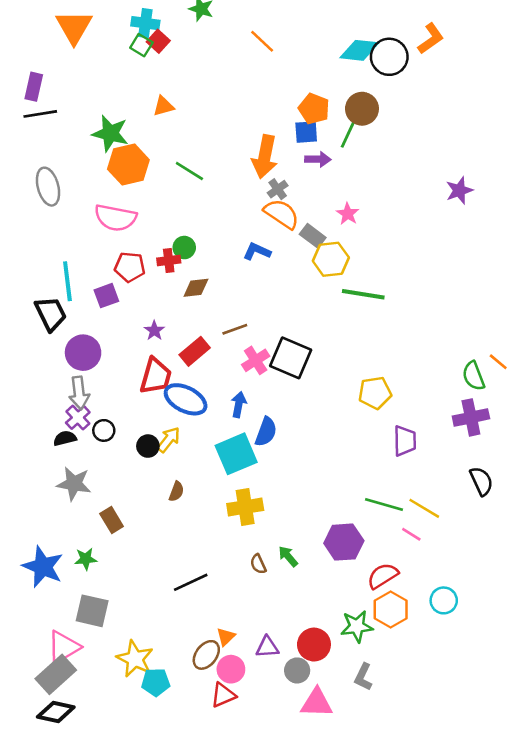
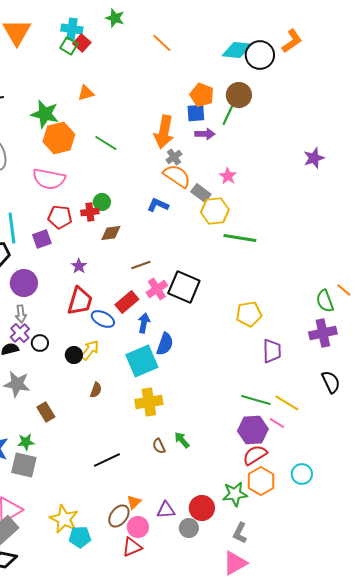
red rectangle: (195, 351) -> (127, 302), moved
gray arrow: (79, 393) -> (21, 314), size x0.7
blue ellipse: (186, 399) -> (103, 319), size x0.7
purple hexagon: (344, 542) -> (253, 430), moved
gray square: (92, 611) -> (24, 465), moved
pink triangle: (317, 703) -> (235, 563), moved, turned -32

